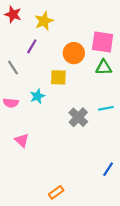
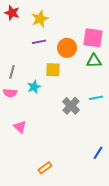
purple line: (32, 46) -> (39, 42), moved, turned 48
gray line: (13, 67) -> (12, 72), moved, turned 48
orange rectangle: (56, 192) -> (45, 168), moved

